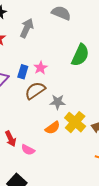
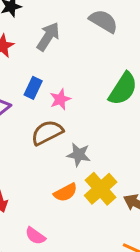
blue rectangle: (23, 72) -> (33, 88), moved
pink semicircle: (28, 150) -> (35, 236), moved

